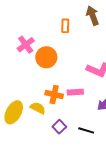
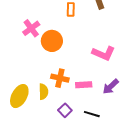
pink rectangle: (75, 92) -> (84, 85), moved
yellow semicircle: (38, 108) -> (43, 92), turned 63

